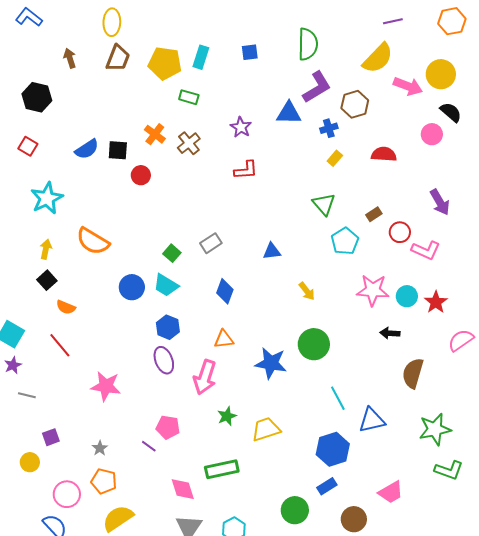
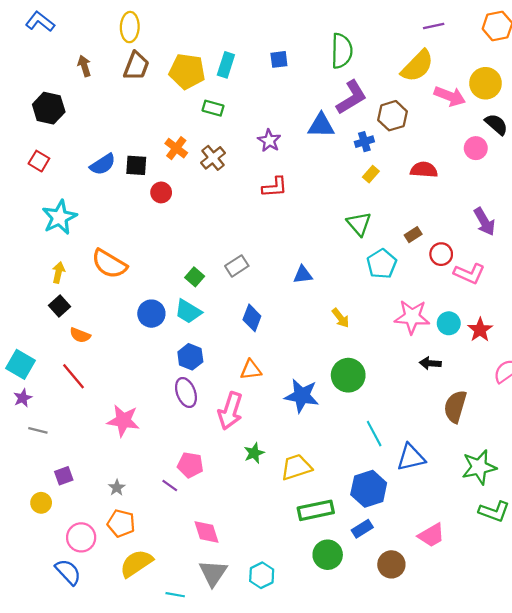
green rectangle: (222, 469) -> (316, 510), moved

